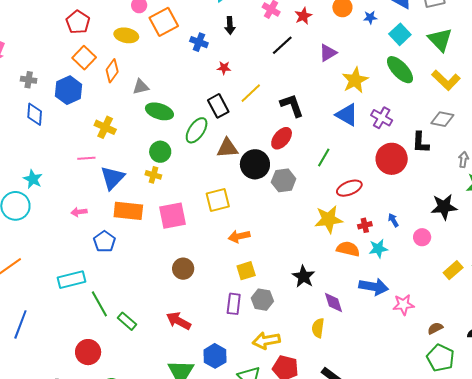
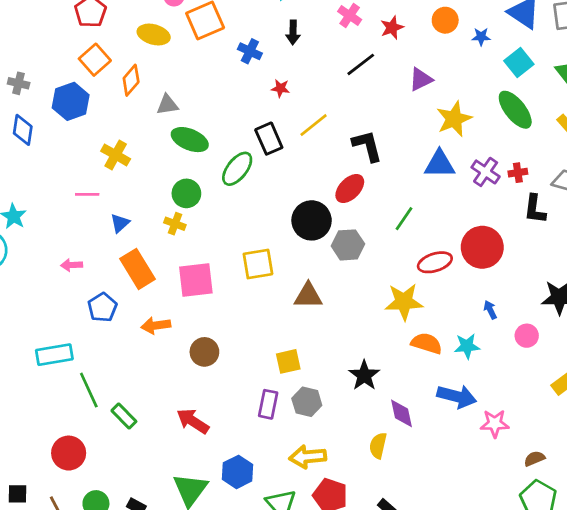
blue triangle: (347, 115) -> (439, 164), turned -35
brown triangle: (227, 148) -> (308, 296), moved
red circle: (392, 159) -> (482, 247), moved
blue triangle: (112, 178) -> (120, 223), size x0.6
orange rectangle: (128, 211) -> (138, 269), turned 48
red cross: (365, 225) -> (518, 173), moved
orange arrow: (239, 236) -> (156, 325), moved

